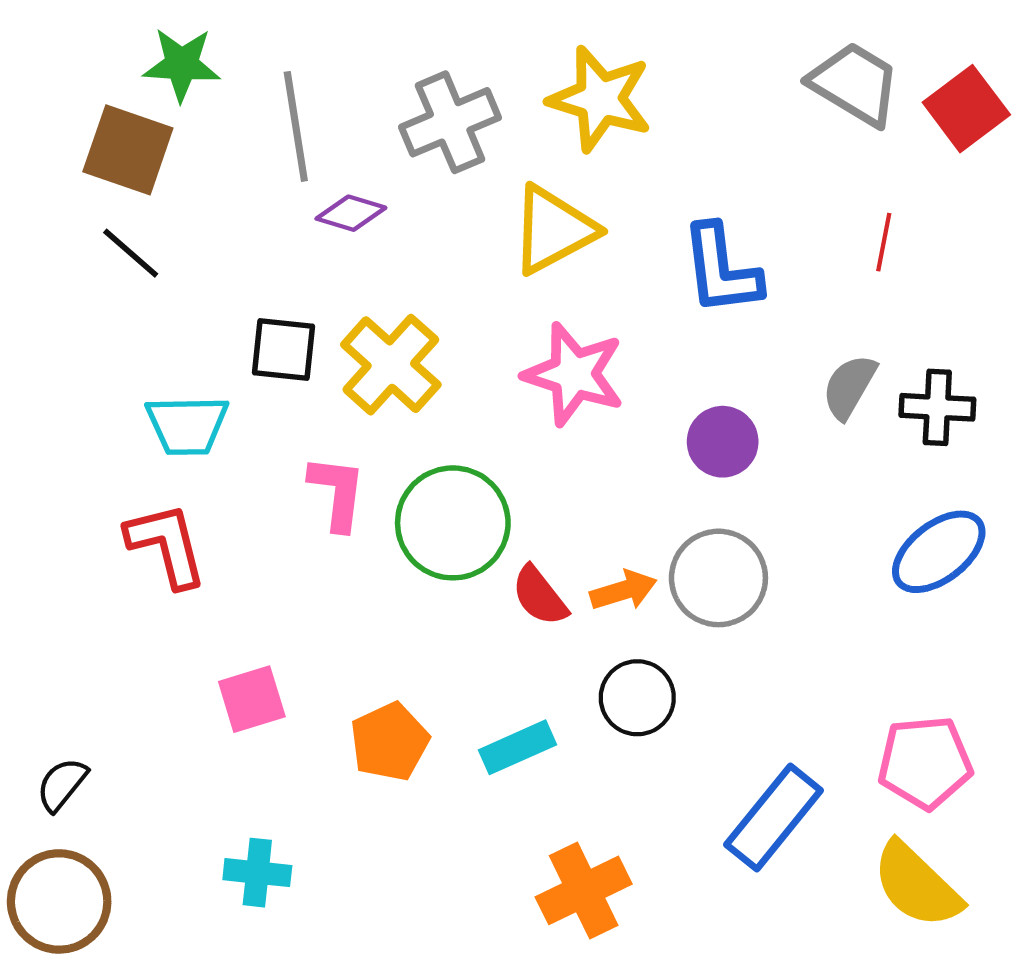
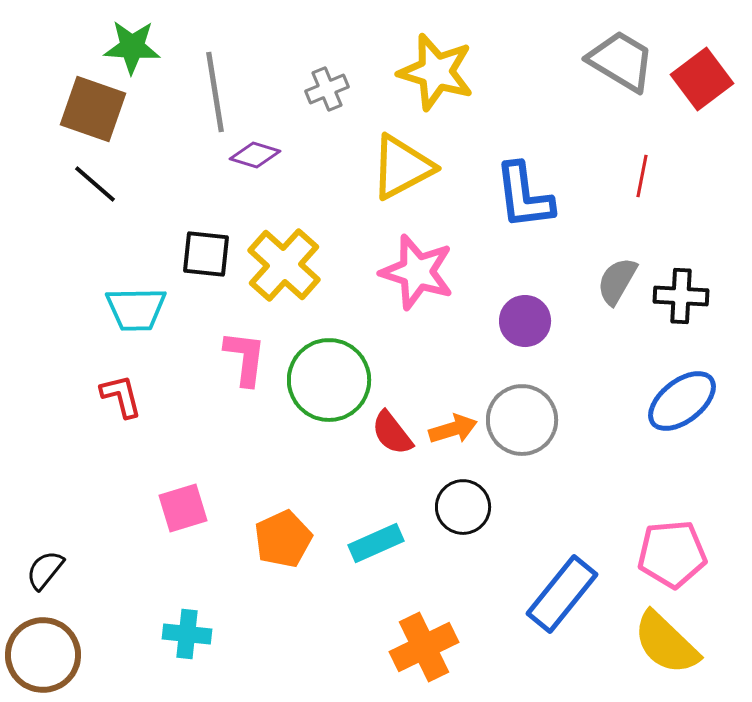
gray cross: (450, 122) -> (327, 89), size x0.6
red L-shape: (166, 545) -> (121, 396), size x0.7

